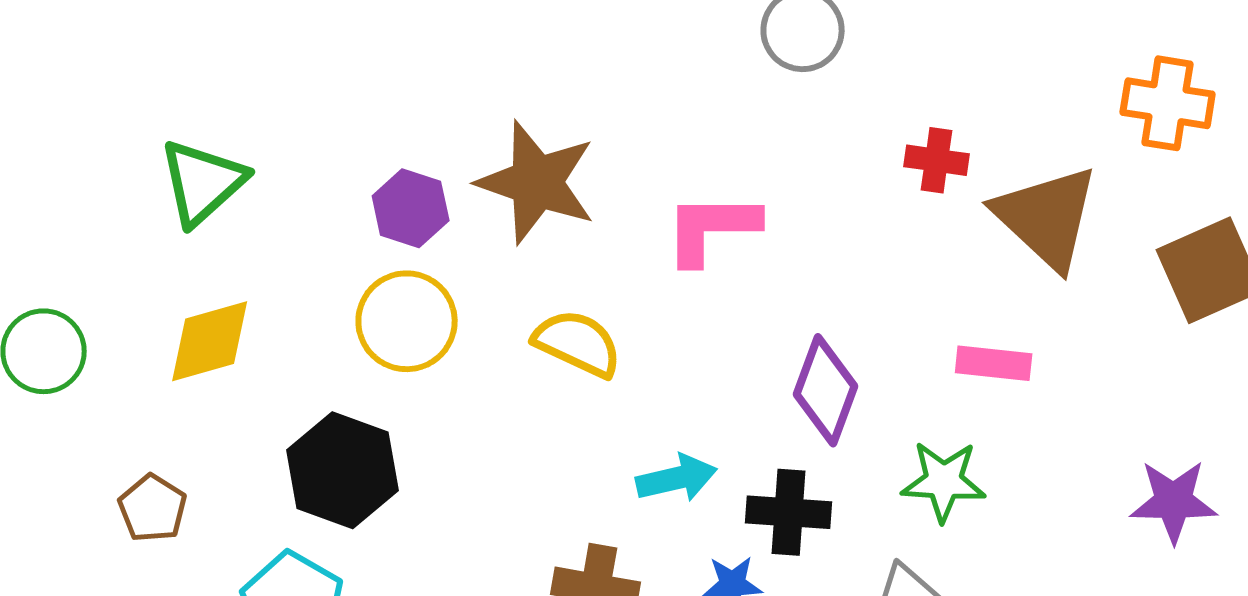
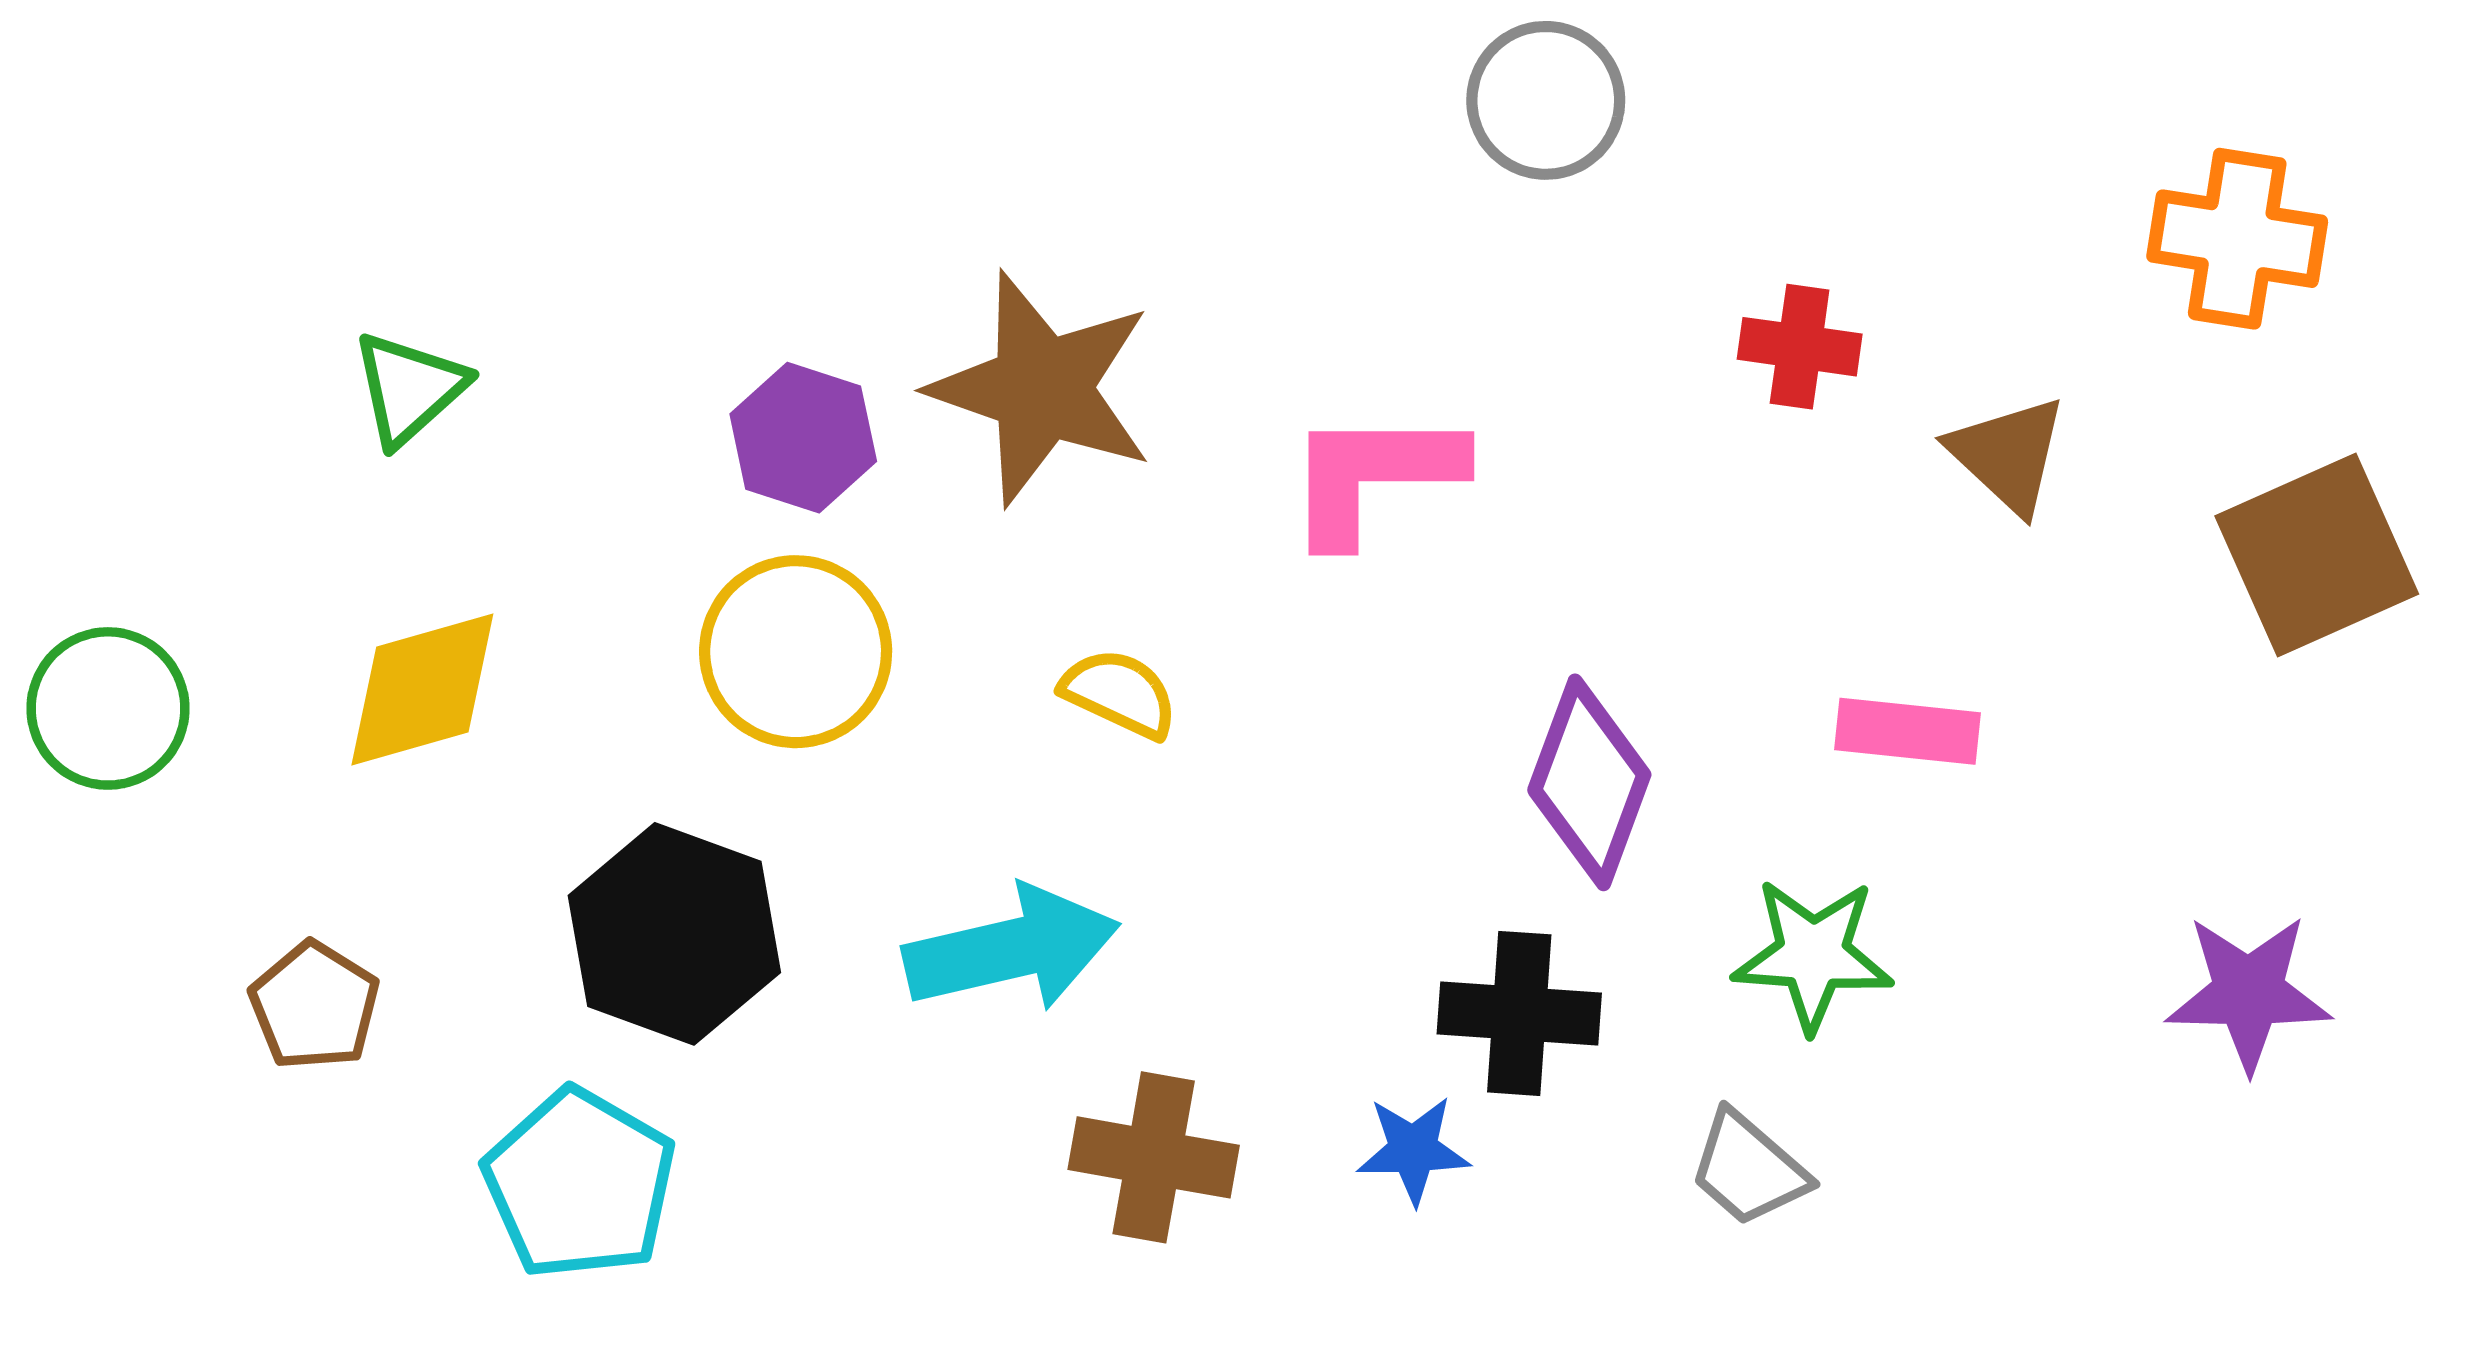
green triangle: (203, 182) -> (409, 388), size x0.7
brown triangle: (1047, 217) -> (2008, 455), size x0.6
yellow semicircle: (578, 343) -> (1120, 693), size x0.7
cyan arrow: (677, 478) -> (1012, 949), moved, size x1.4

